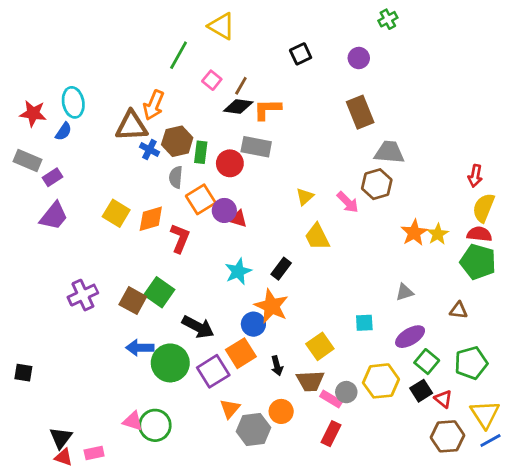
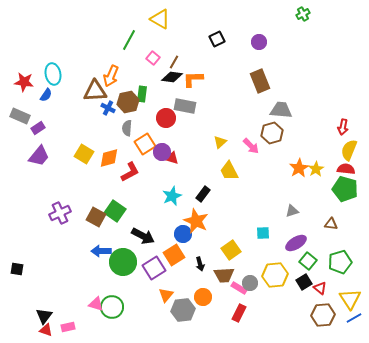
green cross: (388, 19) -> (303, 14), moved
green rectangle: (201, 152) -> (142, 94), moved
red L-shape: (180, 238) -> (130, 172), turned 40

